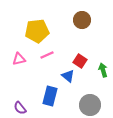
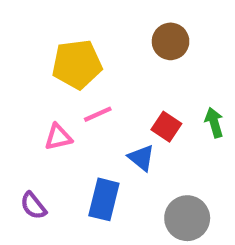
pink triangle: (19, 59) -> (58, 137), moved
green arrow: (103, 70) -> (214, 122), moved
purple semicircle: (20, 108) -> (33, 206), moved

